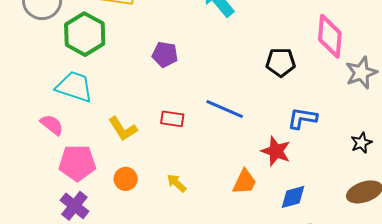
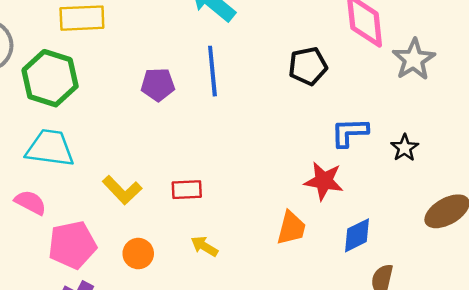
blue line: (225, 109) -> (212, 71), moved, turned 72
red rectangle: (172, 119) -> (187, 190), moved
black star: (361, 143) -> (405, 148), moved

